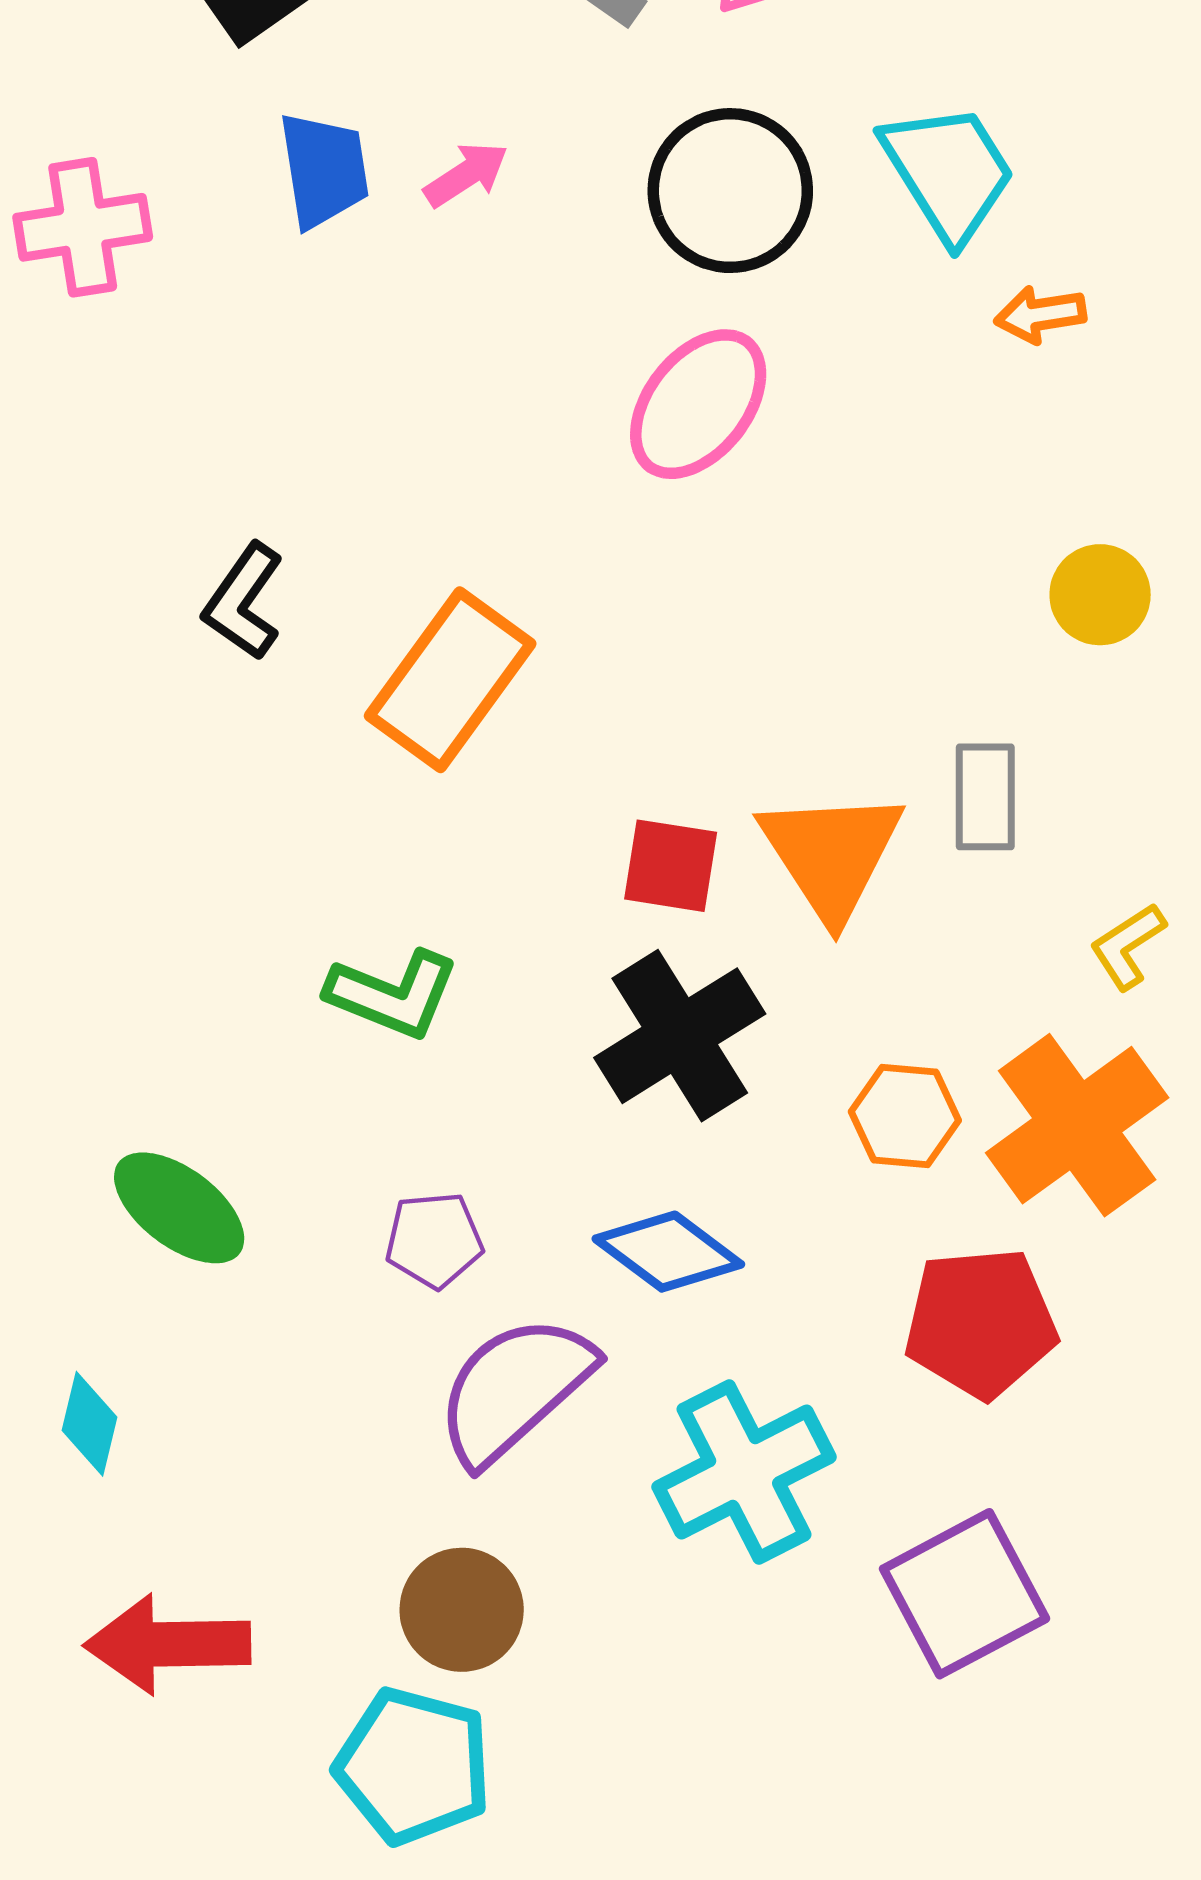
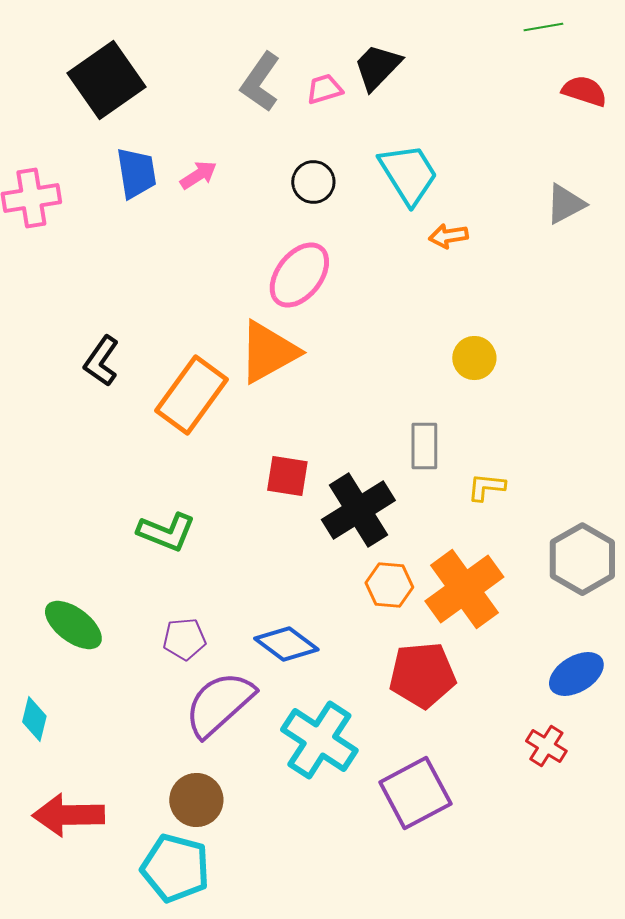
black circle: (730, 191) -> (313, 182), size x0.6
orange triangle: (831, 854) -> (268, 352), moved, turned 34
yellow L-shape: (1128, 946) -> (486, 487), moved, turned 39
black cross: (680, 1036) -> (358, 510), moved
cyan cross: (744, 1472) -> (319, 740), turned -30

